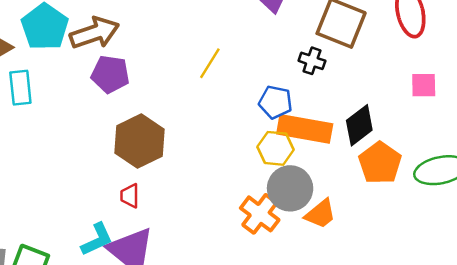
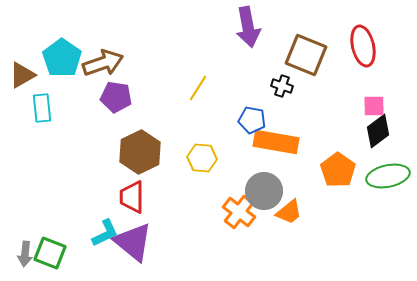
black diamond: (359, 125) -> (378, 131), moved
yellow hexagon: (275, 148) -> (202, 158), moved
red trapezoid: (130, 196) -> (132, 197), size x1.6

